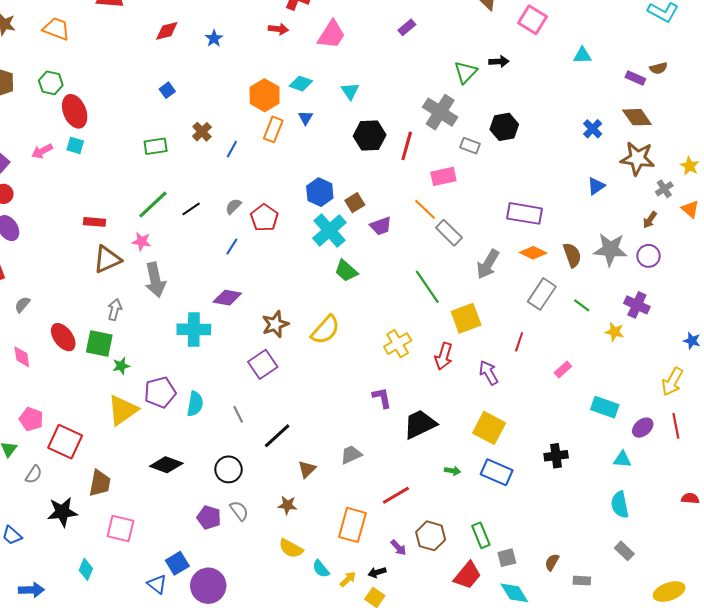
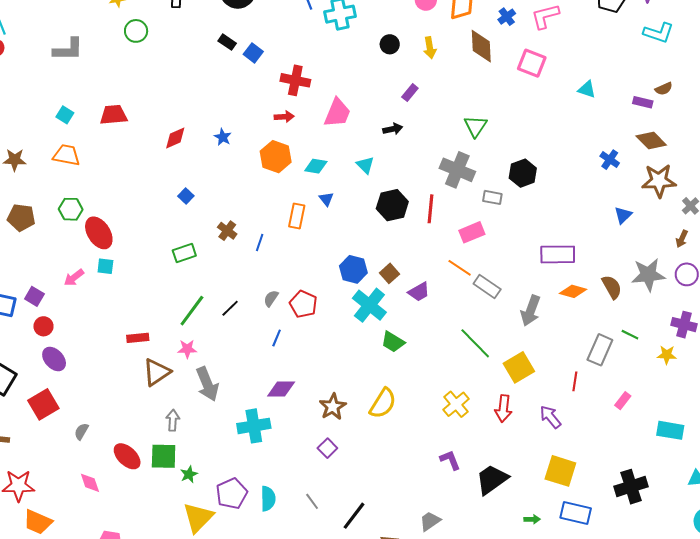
cyan triangle: (582, 55) -> (587, 89), turned 30
black arrow: (499, 62) -> (393, 129), moved
orange hexagon: (265, 95) -> (276, 157), moved
gray rectangle: (542, 294) -> (600, 350), moved
purple square: (263, 364) -> (327, 448), size x0.7
black cross: (556, 456) -> (631, 487), size x1.4

